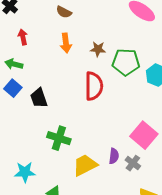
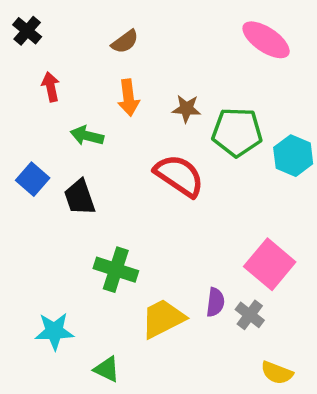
brown semicircle: (64, 12) -> (125, 42), turned -63
green arrow: (14, 64) -> (87, 136), moved
red semicircle: (94, 86) -> (179, 176), turned -56

